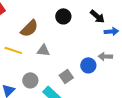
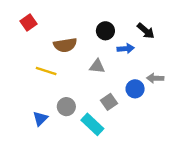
brown semicircle: (29, 28) -> (65, 45), turned 36
blue arrow: (111, 31) -> (126, 49), moved
gray triangle: (43, 50) -> (97, 66), moved

